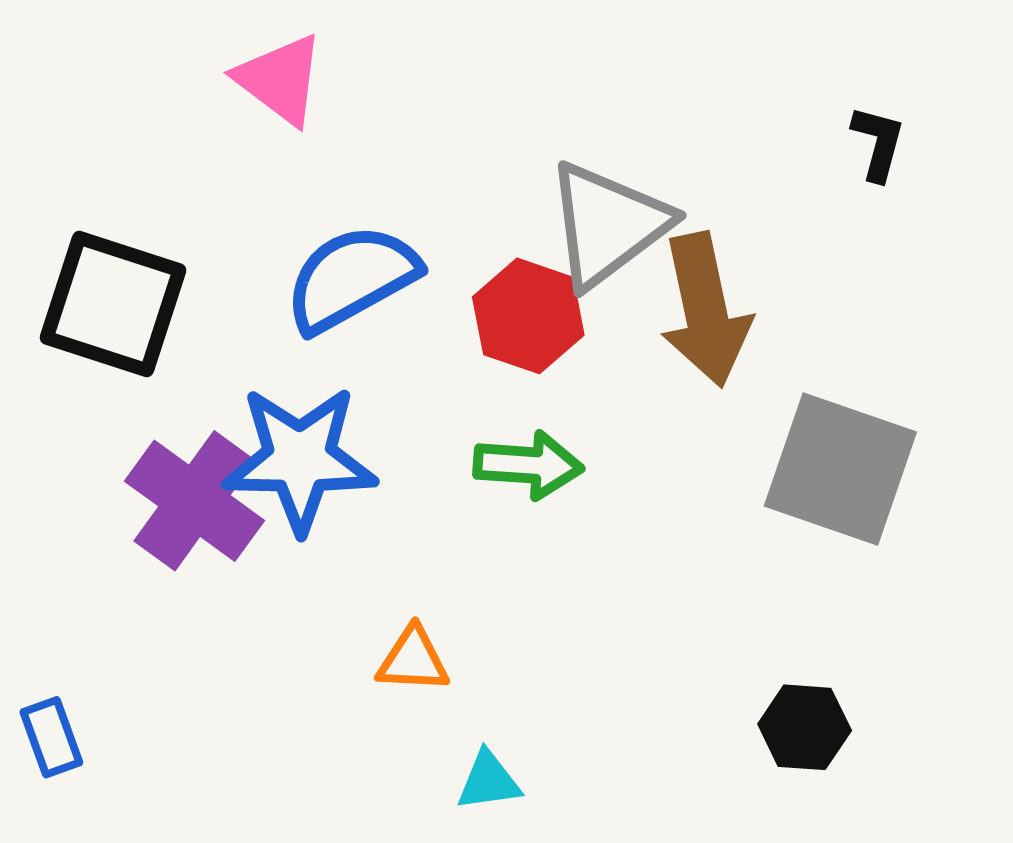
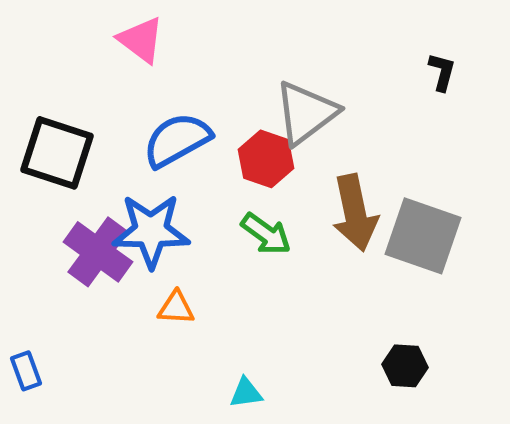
brown arrow: (705, 310) -> (355, 213), moved
green arrow: (528, 465) -> (266, 234), turned 32
orange triangle: (413, 660) -> (176, 308), moved

